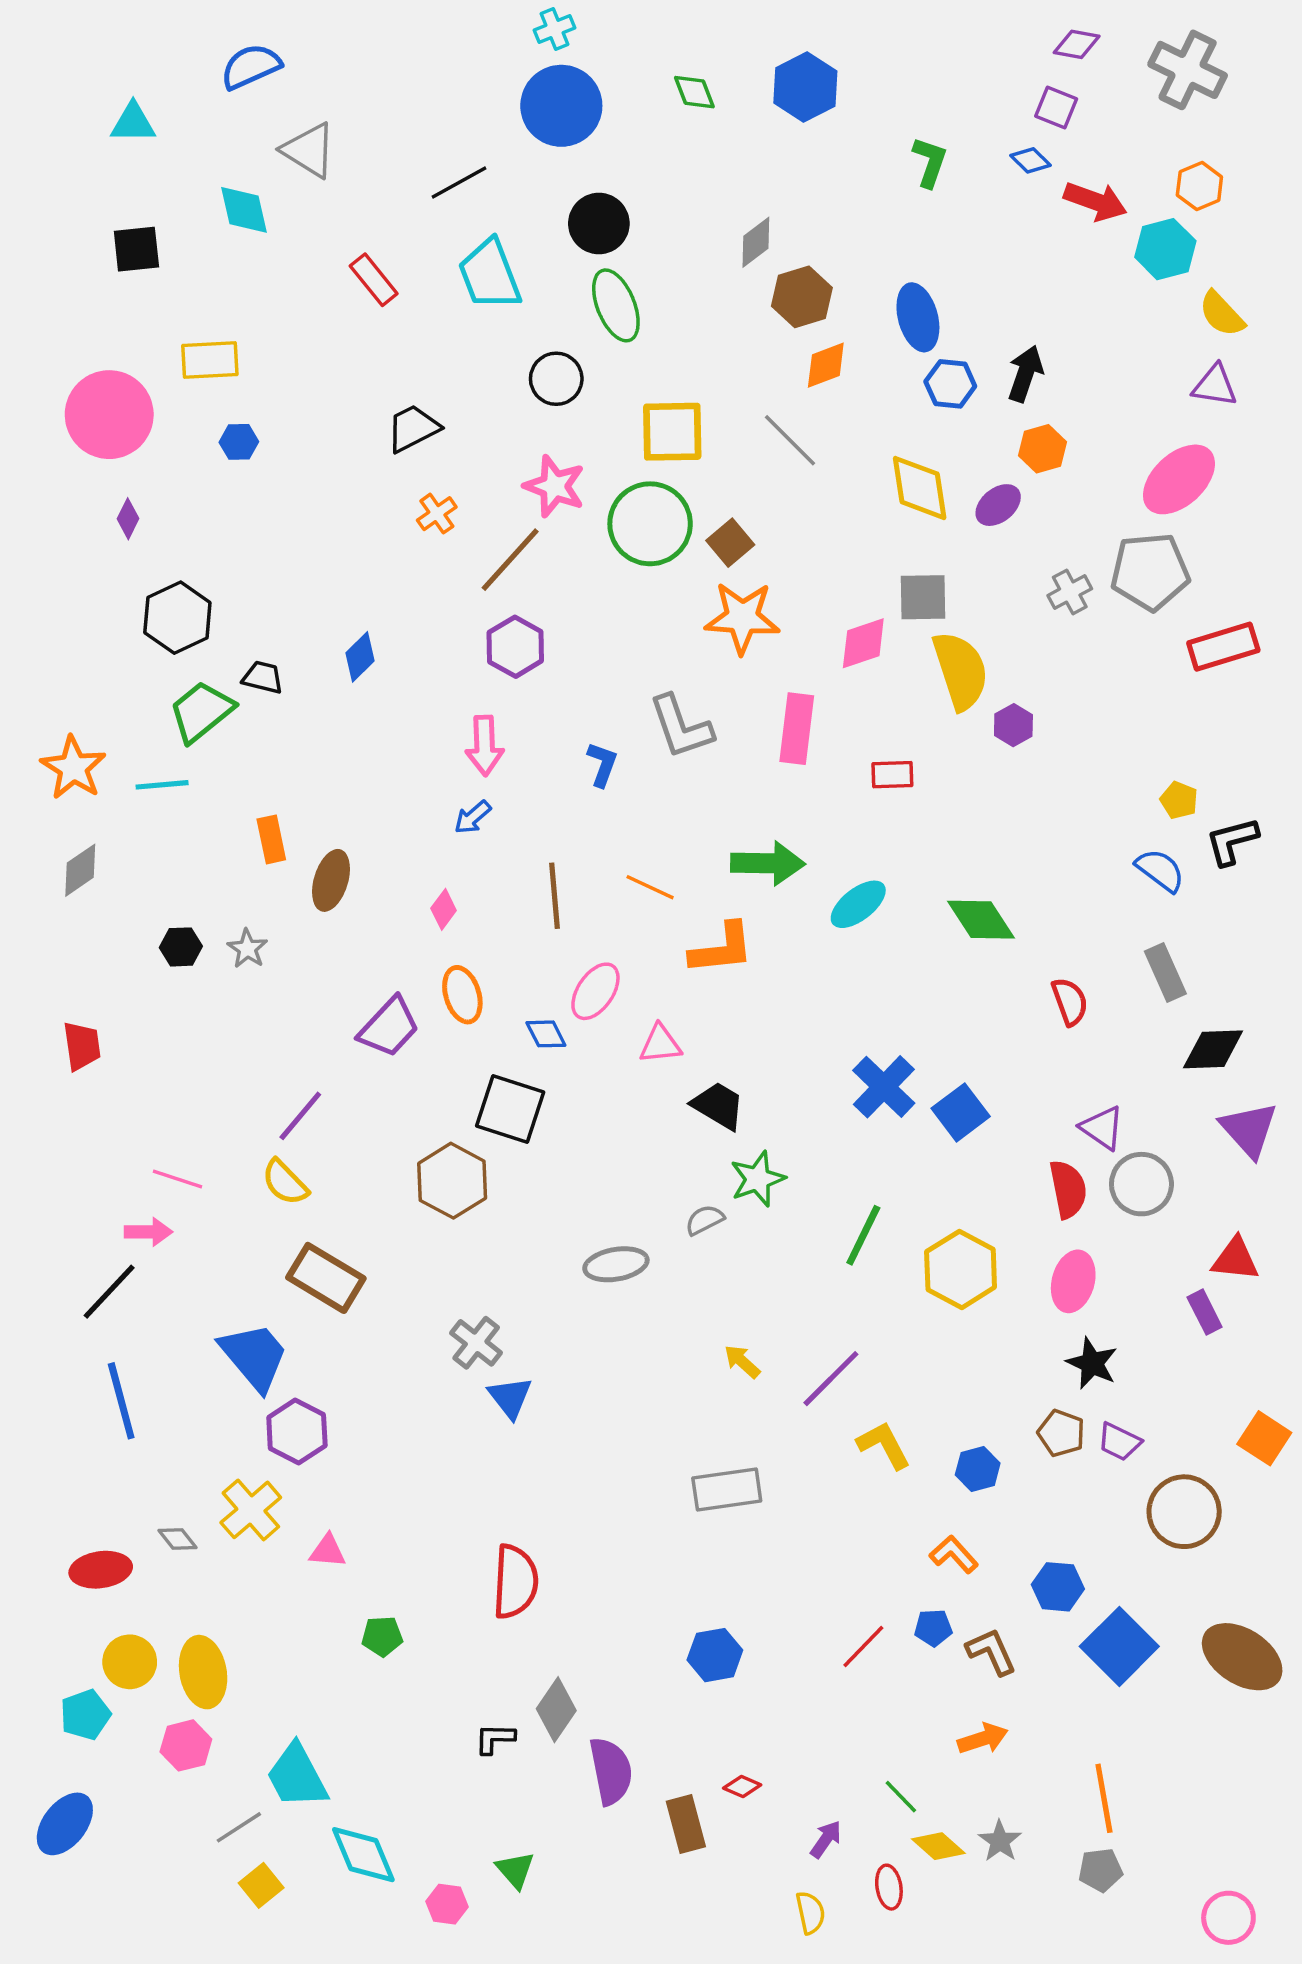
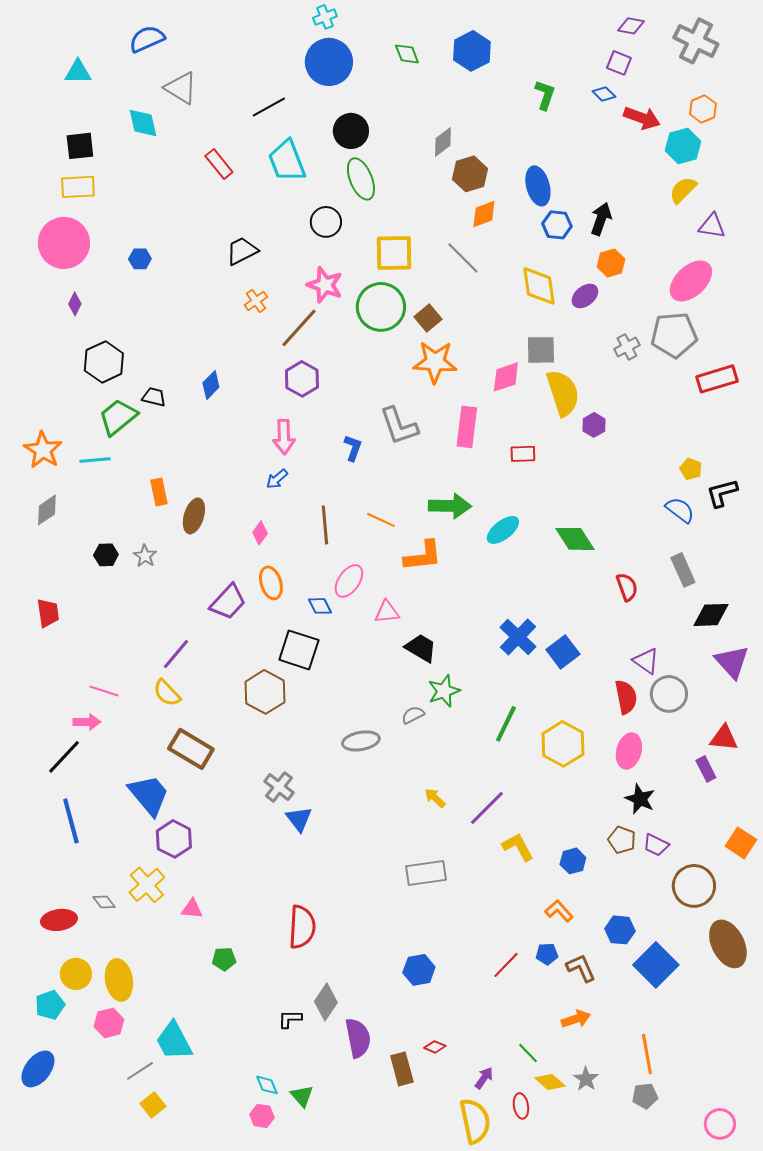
yellow semicircle: (1222, 314) -> (683, 190), moved, turned 88
yellow rectangle: (210, 360) -> (78, 187), moved
brown ellipse: (1242, 1657) -> (728, 944), moved, turned 30
cyan diamond: (363, 1855) -> (267, 1085), moved, size x0.6
yellow semicircle: (810, 1913) -> (475, 1121), size x1.8

